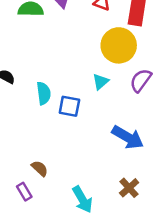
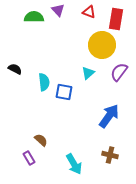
blue arrow: (128, 137) -> (109, 116), turned -85
brown cross: (129, 188) -> (110, 155), turned -35

